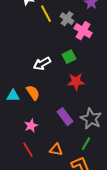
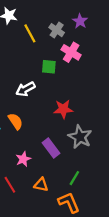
gray cross: (67, 19) -> (57, 30), moved
green square: (69, 57) -> (49, 67), moved, turned 32
gray star: (91, 119) -> (80, 137), moved
pink star: (31, 126) -> (23, 159), moved

